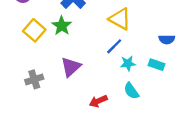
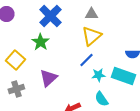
yellow triangle: (120, 19) -> (91, 36), turned 50
yellow square: (34, 30) -> (15, 60), moved
cyan rectangle: (156, 65) -> (123, 76), size x1.6

